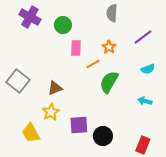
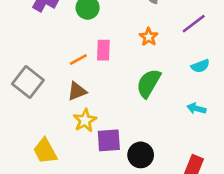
pink rectangle: (76, 48) -> (103, 50), moved
orange line: (93, 64) -> (78, 59), moved
yellow star: (51, 112) -> (85, 120), moved

